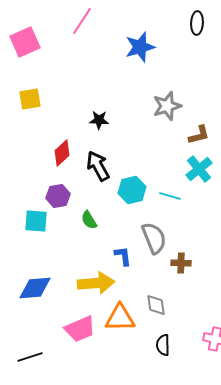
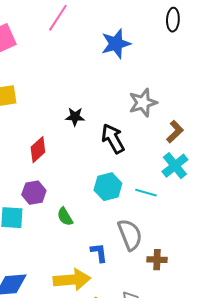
brown L-shape: (199, 135) -> (175, 132), turned -30
black arrow: (98, 166) -> (113, 139), moved

